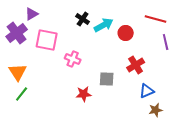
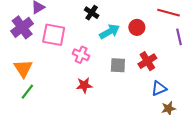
cyan arrow: (104, 25) -> (110, 32), moved
gray square: (107, 79) -> (118, 65), moved
red star: (84, 94) -> (84, 85), moved

